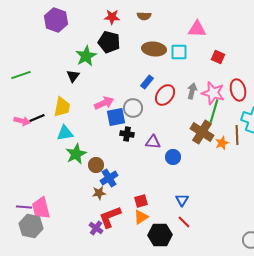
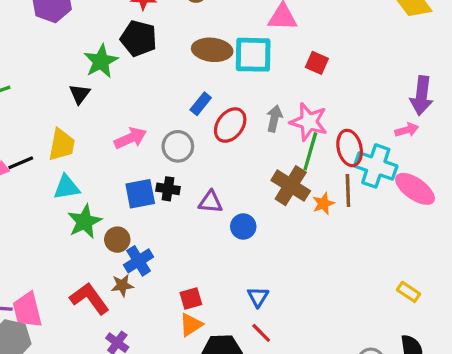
cyan square: (179, 52) -> (253, 55), size x1.4
red ellipse: (238, 90) -> (350, 148), moved
blue square: (116, 117) -> (140, 194), moved
red L-shape: (110, 217) -> (89, 298), moved, turned 75

